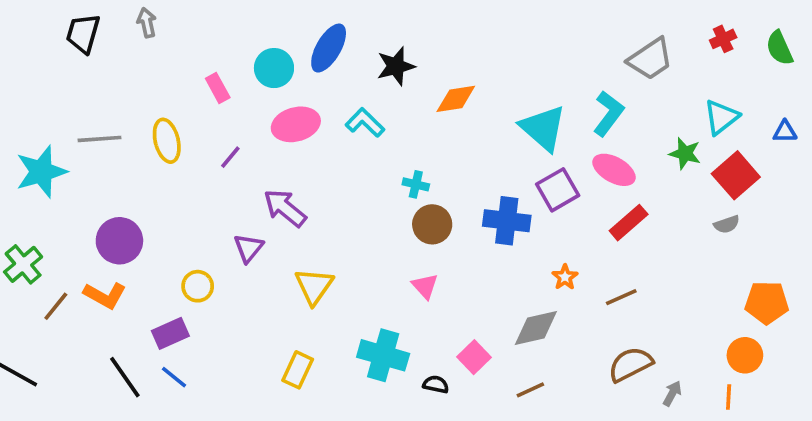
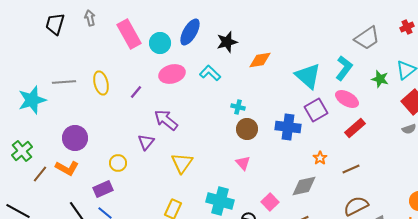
pink rectangle: (218, 88) -> (129, 34), moved, size x1.8
green star: (685, 153) -> (380, 79), moved

